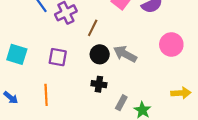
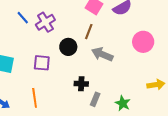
brown line: (93, 28) -> (89, 32), moved
black circle: (100, 54) -> (68, 47), moved
gray rectangle: (121, 103) -> (95, 99), moved

